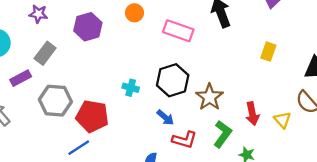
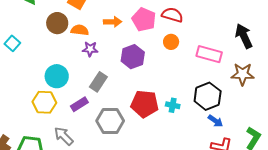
brown star: (209, 97) -> (243, 74), moved, turned -30
red pentagon: (92, 116) -> (145, 104), moved
blue arrow: (165, 117) -> (215, 121), moved

